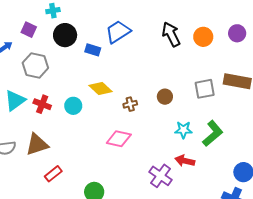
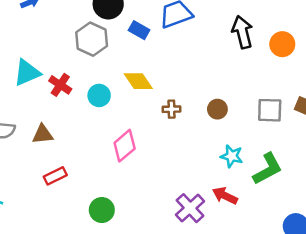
gray hexagon: (35, 65) -> (92, 39), moved
pink diamond: (119, 139) -> (125, 146), moved, turned -65
brown triangle: (37, 144) -> (43, 134), size x0.7

